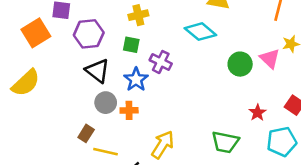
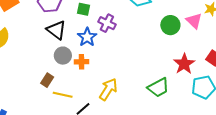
red star: (257, 113) -> (184, 64), size x1.5
green trapezoid: (225, 142) -> (158, 88), turned -40

